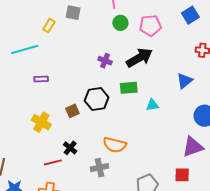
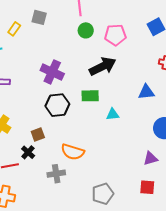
purple cross: (105, 61) -> (52, 72), moved, size x1.6
blue triangle: (185, 81) -> (146, 92), turned 30
brown square: (72, 111) -> (38, 135), moved
purple triangle: (193, 147) -> (150, 158), size x0.7
red square: (182, 175) -> (147, 187), moved

